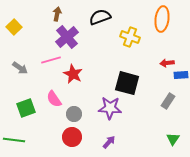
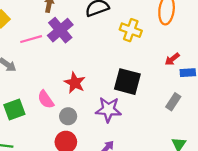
pink line: (51, 60) -> (31, 39), moved
red arrow: (167, 63) -> (172, 59), turned -32
red star: (73, 74) -> (75, 83), moved

